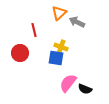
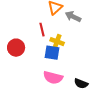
red line: (34, 30) -> (42, 30), moved
pink semicircle: (68, 83) -> (53, 78), moved, turned -114

